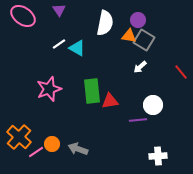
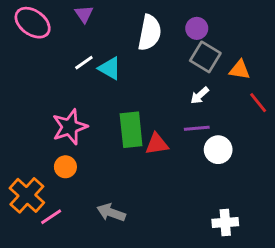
orange triangle: (129, 36) -> (240, 70), moved
purple line: (138, 120) -> (197, 128), moved
orange circle: (52, 144) -> (65, 167), moved

